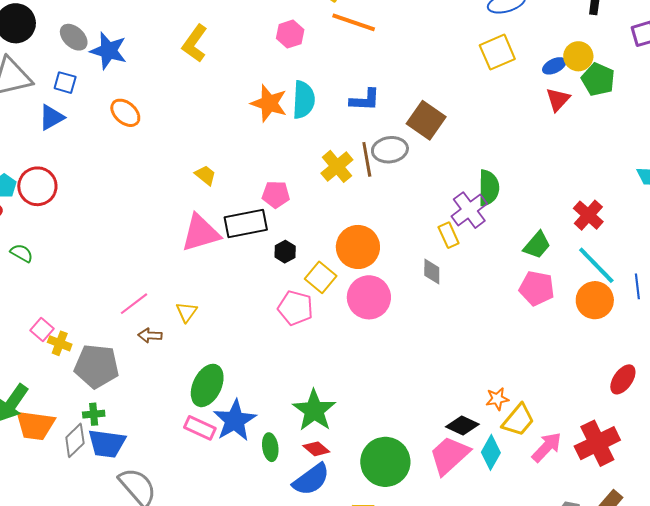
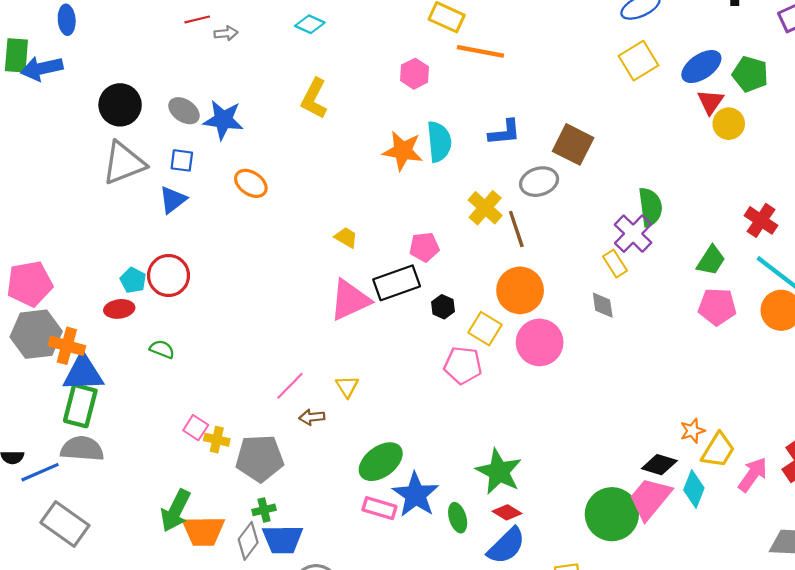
yellow circle: (578, 56) -> (729, 124), moved
blue ellipse: (554, 66) -> (701, 67), size x1.6
brown line: (367, 159) -> (516, 229), moved
green ellipse: (207, 385) -> (381, 462), turned 36
green circle: (385, 462) -> (612, 514), moved

